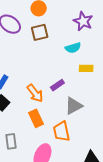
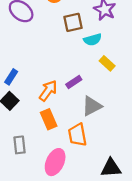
brown square: (40, 32) -> (73, 22), moved
yellow rectangle: (86, 68) -> (107, 63), turned 40
orange arrow: (35, 93) -> (48, 91), turned -108

